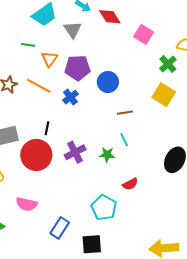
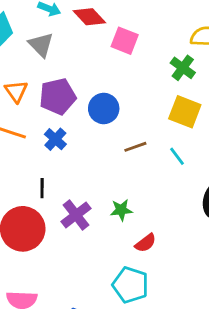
pink square: (144, 34) -> (125, 41), moved
black line: (47, 128) -> (42, 188), moved
cyan line: (124, 140) -> (177, 156), moved
red semicircle: (130, 184) -> (146, 243), moved

